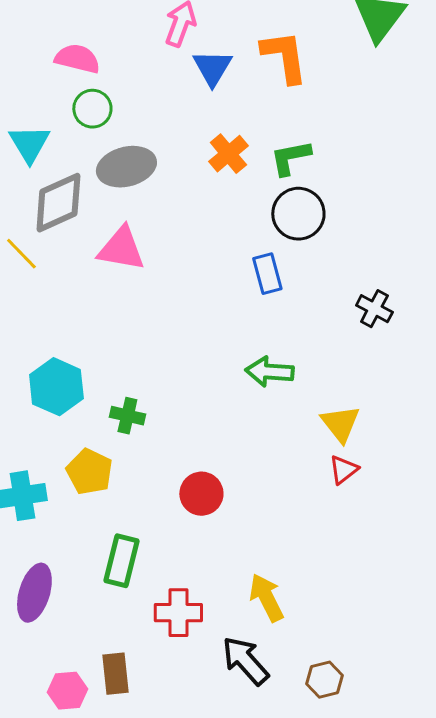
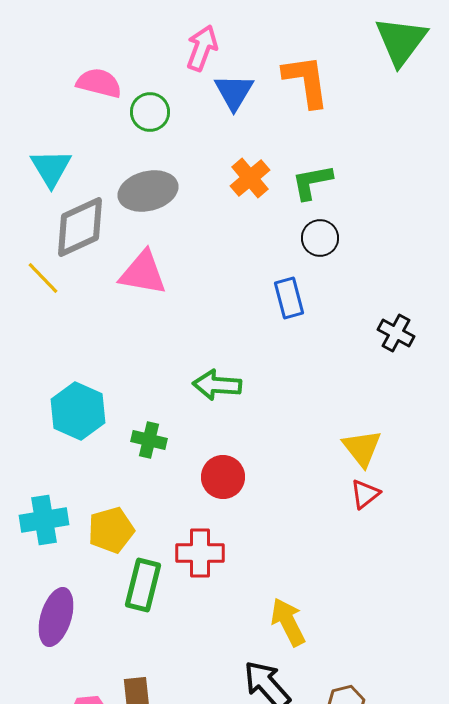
green circle: (92, 109) -> (150, 112), moved
black circle: (298, 214) -> (320, 238), size x0.7
green arrow: (269, 372) -> (217, 385), moved
yellow pentagon: (89, 472) -> (111, 530), moved, turned 30
red circle: (201, 494) -> (223, 477), moved
red cross: (178, 613) -> (200, 553), moved

